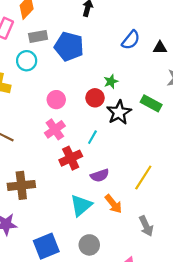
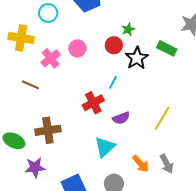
pink cross: (55, 129) -> (51, 58), moved
orange arrow: (113, 204) -> (141, 164), moved

